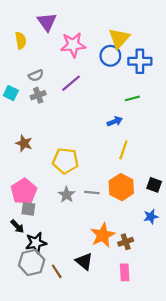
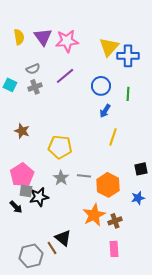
purple triangle: (47, 22) -> (43, 37), moved
yellow triangle: (119, 38) -> (109, 47), moved
blue circle: (110, 56) -> (101, 86), moved
green line: (132, 98) -> (128, 94), moved, turned -72
blue arrow: (115, 121) -> (105, 111), turned 144
black square: (154, 185) -> (141, 169), turned -32
orange hexagon: (121, 187) -> (108, 185), moved
black star: (36, 243) -> (39, 197), moved
black triangle: (84, 261) -> (63, 238), moved
gray hexagon: (32, 263) -> (31, 256), moved

